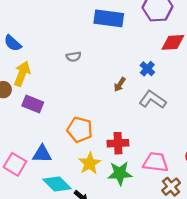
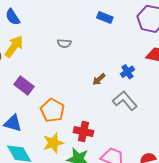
blue rectangle: (109, 18) -> (105, 17), size x0.6
purple rectangle: (33, 104) -> (24, 86), moved

